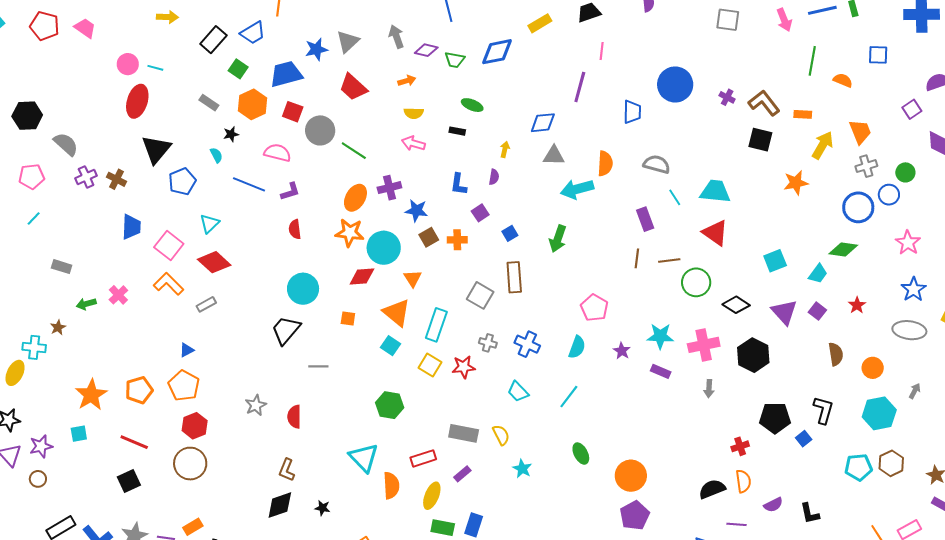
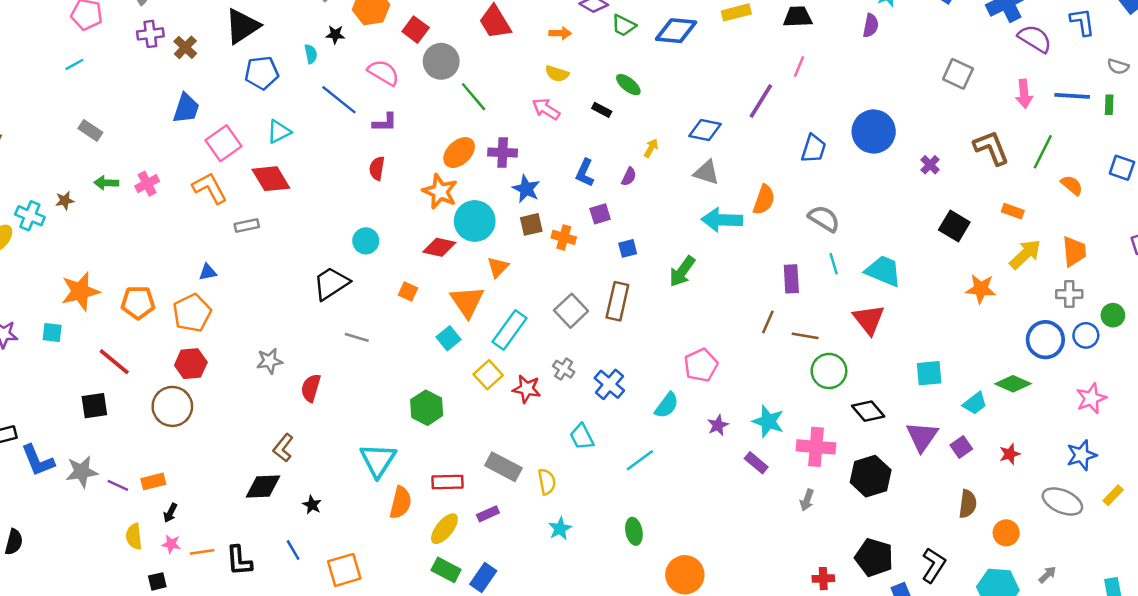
brown L-shape: (764, 103) -> (991, 148), moved
cyan circle: (303, 289) -> (366, 241), size x0.7

